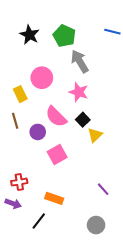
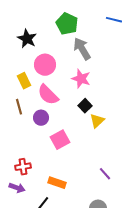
black star: (30, 35) -> (27, 39), moved
pink semicircle: (56, 117) -> (48, 95), moved

